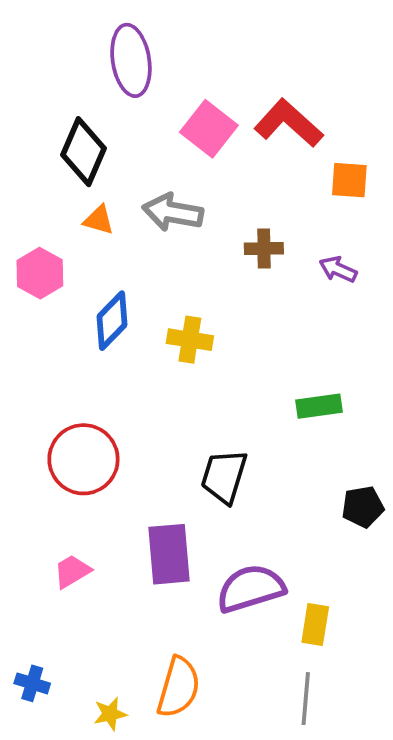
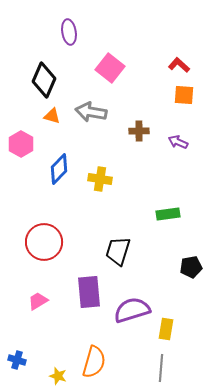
purple ellipse: (131, 60) -> (69, 32), size x0.7
red L-shape: (289, 123) -> (179, 65), moved, size x0.6
yellow star: (110, 714) -> (58, 376), turned 30

